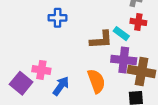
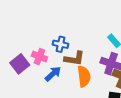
blue cross: (58, 18) -> (61, 44), moved
brown L-shape: (101, 40) -> (74, 58), moved

